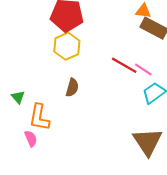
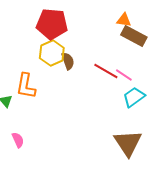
brown semicircle: (72, 88) -> (68, 61), moved, turned -36
orange L-shape: (39, 117) -> (26, 86), moved

